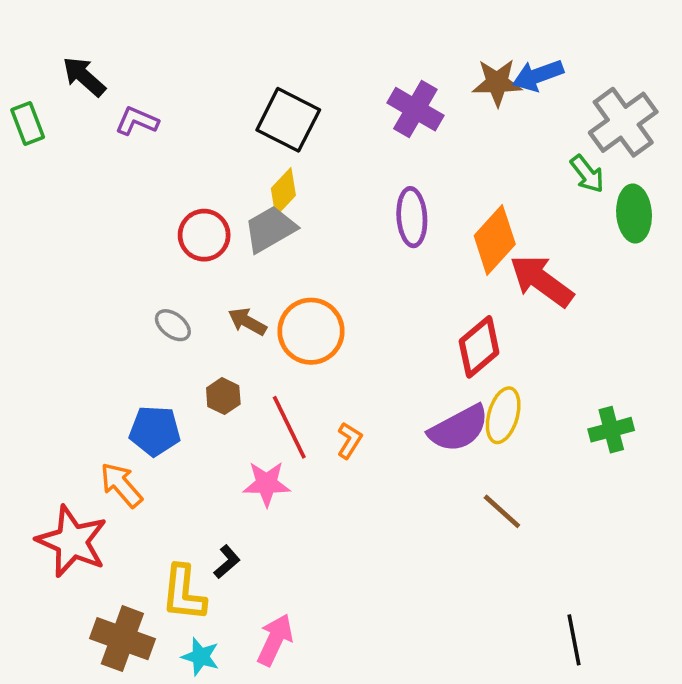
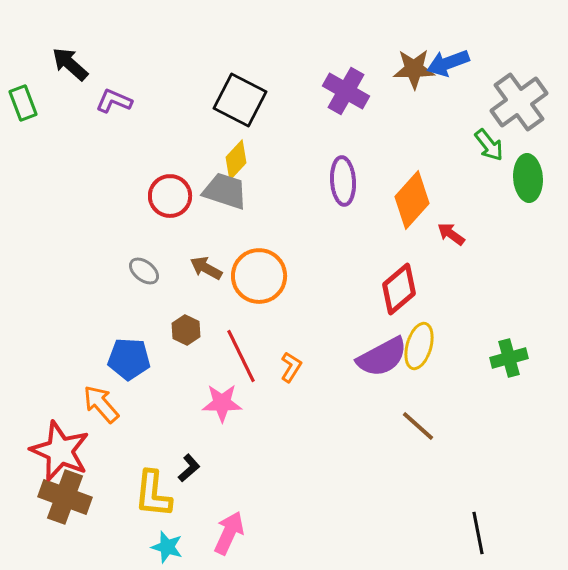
gray trapezoid: (270, 229) -> (225, 191), turned 48
red arrow: (542, 281) -> (451, 234), size x0.5
brown cross: (122, 639) -> (65, 497), moved

